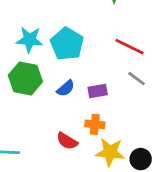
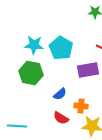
blue semicircle: (66, 88) -> (60, 94), moved
purple rectangle: (98, 91) -> (88, 70), moved, size x1.5

